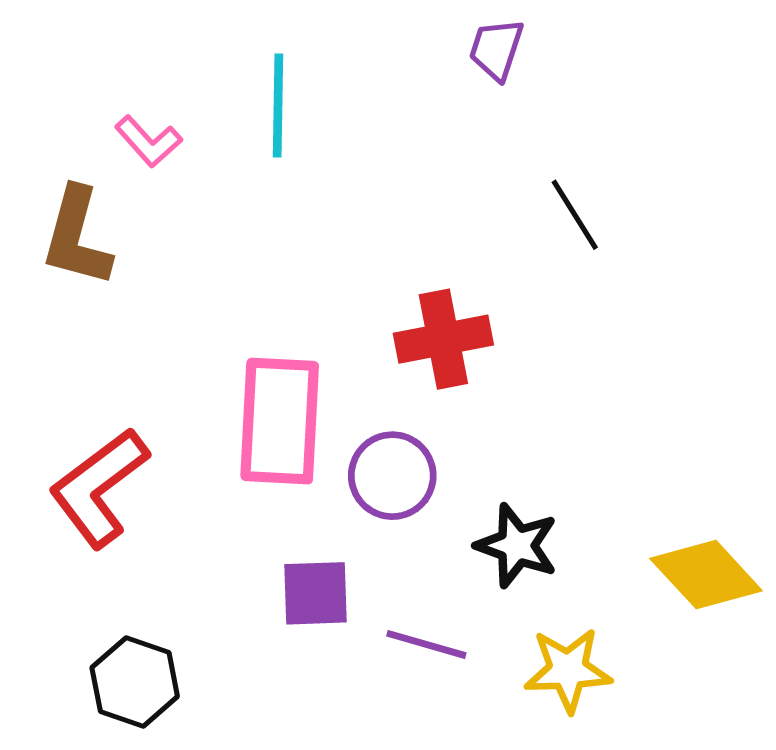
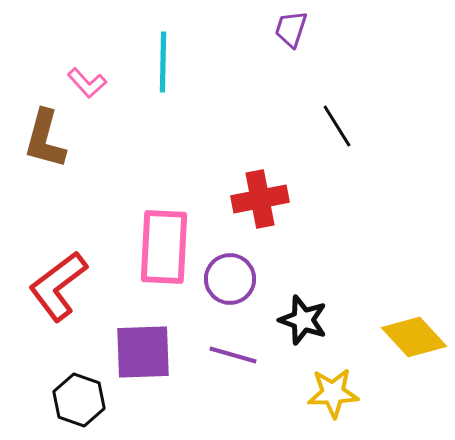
purple square: (316, 593) -> (143, 352), moved, size x1.4
purple line: (426, 644) -> (233, 355), moved

